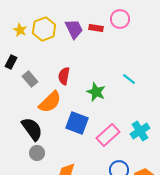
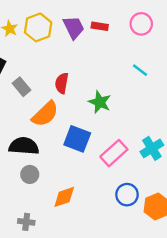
pink circle: (120, 19) -> (141, 24), moved
cyan line: (129, 79) -> (140, 70), moved
black semicircle: (32, 129) -> (24, 146), turned -50

